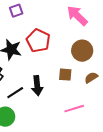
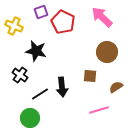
red pentagon: (38, 41) -> (63, 22), moved
brown semicircle: (91, 78) -> (116, 87), moved

